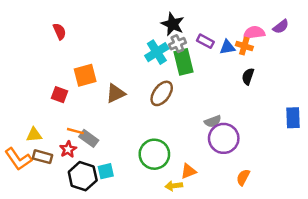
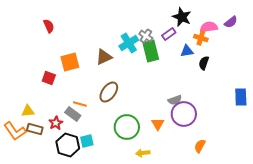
black star: (173, 24) -> (182, 17), moved
purple rectangle: (205, 41) -> (169, 34), turned -64
gray cross: (177, 44) -> (146, 36), turned -32
blue triangle: (227, 47) -> (187, 51), moved
brown triangle: (115, 93) -> (104, 57), moved
brown ellipse: (162, 93) -> (109, 92), moved
orange line: (75, 131) -> (80, 104), moved
orange triangle: (188, 171) -> (158, 124), moved, turned -40

